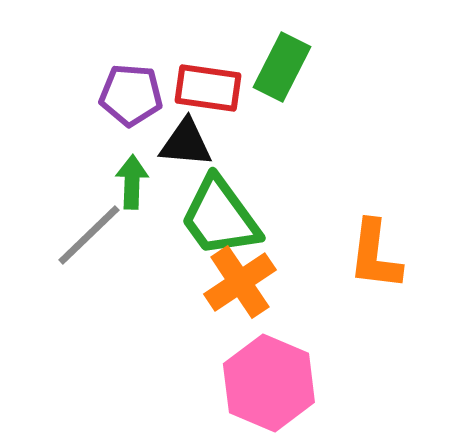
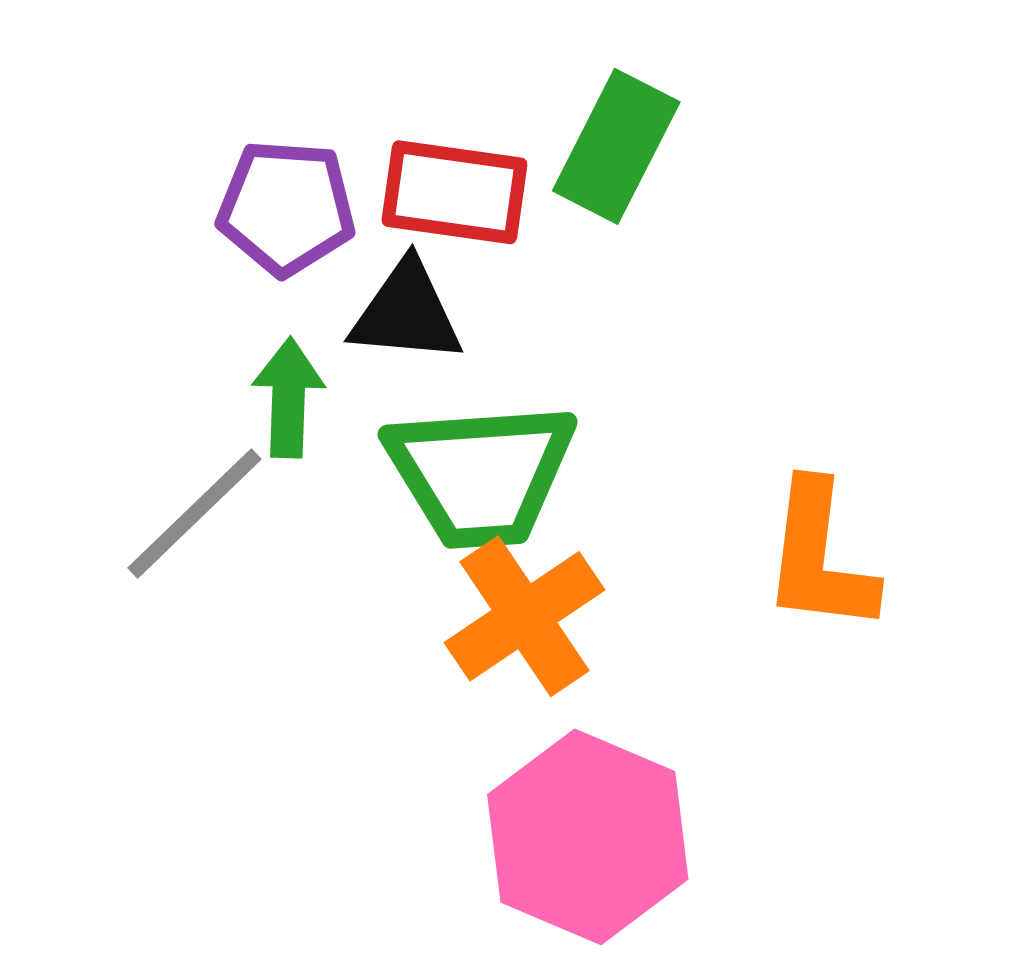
green trapezoid: (220, 217) -> (481, 474), turned -58

